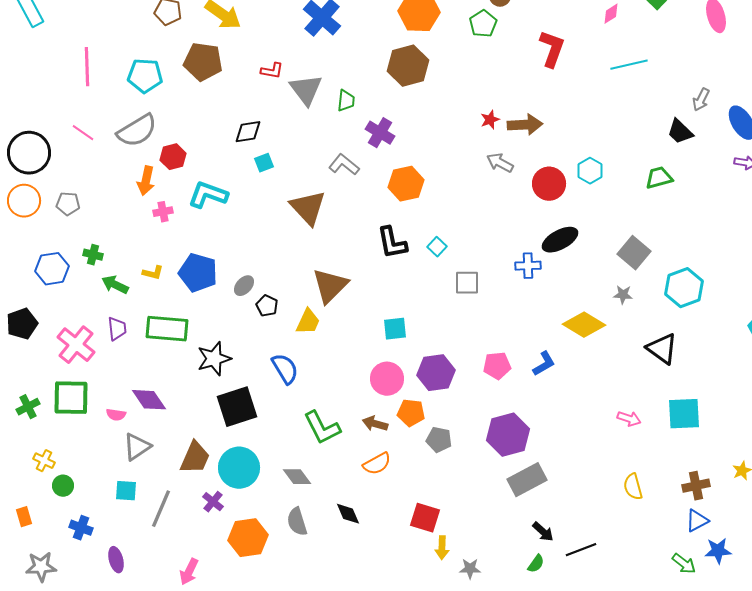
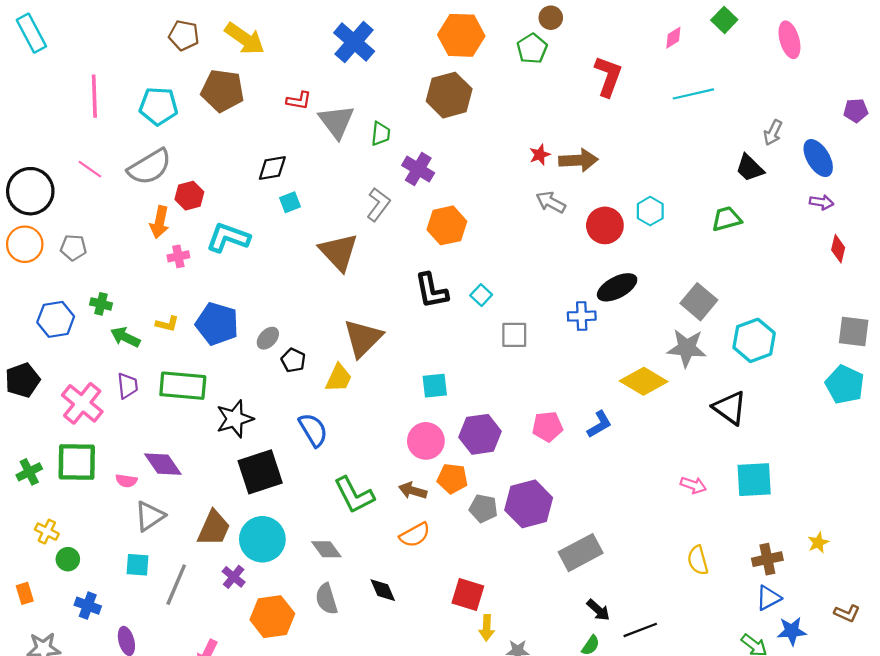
gray L-shape: (344, 165) -> (378, 204), turned 88
gray star: (623, 295) -> (687, 348), size x1.8
purple hexagon: (508, 435) -> (529, 504), moved

